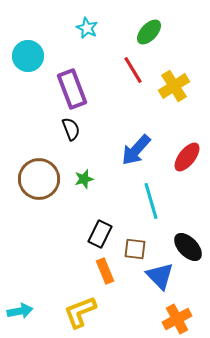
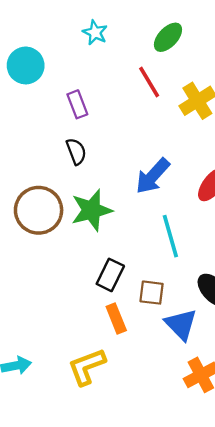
purple rectangle: (72, 89) -> (77, 104), size x0.6
green star: (84, 179) -> (92, 210), size x1.8

